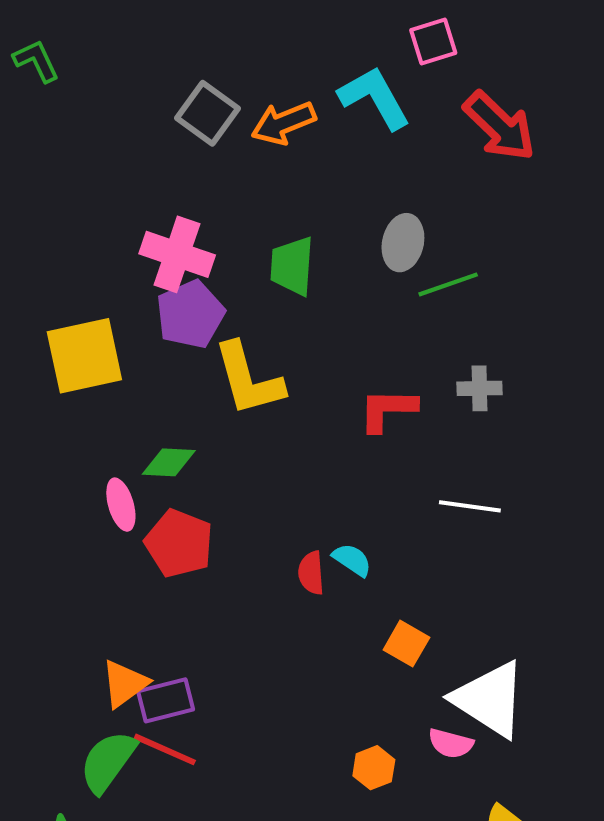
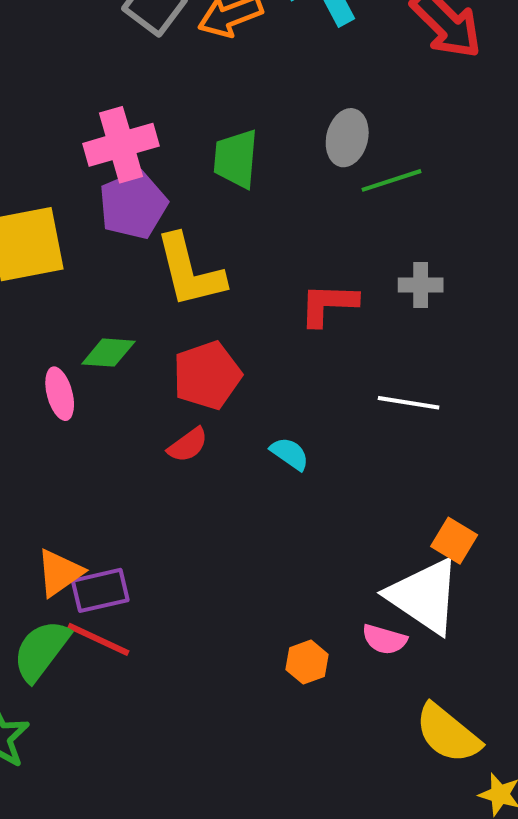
pink cross: (177, 254) -> (121, 145), turned -36
red pentagon: (179, 543) -> (207, 375), moved, turned 30
red semicircle: (311, 573) -> (188, 445), moved, turned -123
orange square: (406, 644) -> (454, 541), moved

